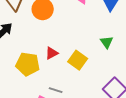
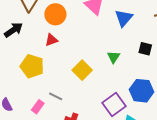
red triangle: (52, 53) -> (51, 40), moved

